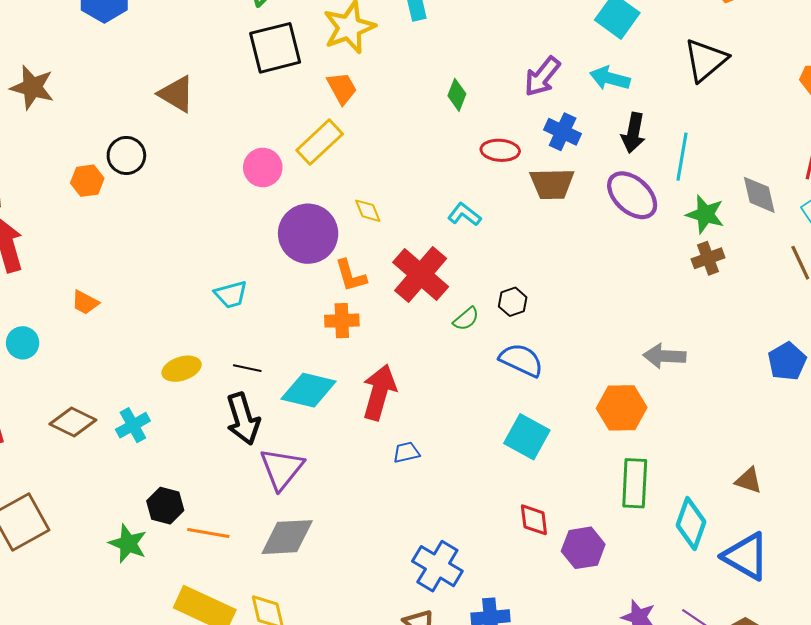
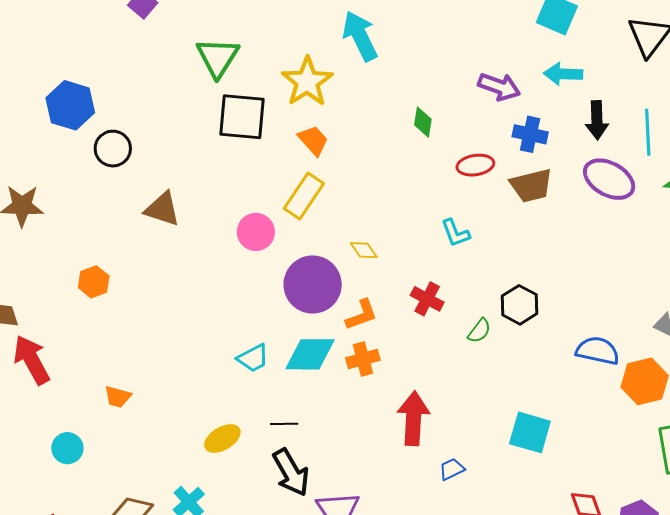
black square: (275, 48) -> (242, 117), turned 32
purple arrow: (542, 76) -> (499, 87), turned -96
brown triangle: (177, 94) -> (162, 209), moved
black circle: (126, 155) -> (113, 149), moved
cyan L-shape: (464, 214) -> (455, 233), turned -136
red cross: (421, 275) -> (427, 299), size x0.6
orange L-shape: (351, 276) -> (362, 315), turned -81
black hexagon: (513, 302) -> (520, 305), size x1.4
blue semicircle: (521, 360) -> (598, 351), moved
cyan diamond: (309, 390) -> (310, 354), moved
cyan square: (527, 437) -> (530, 432), moved

